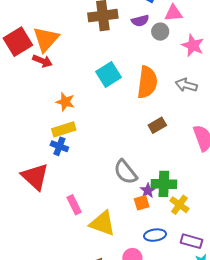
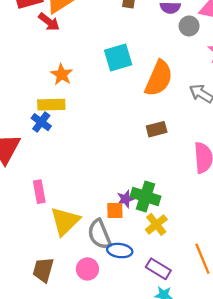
gray semicircle: (125, 172) -> (99, 234), moved
yellow triangle: (102, 223) -> (65, 221), turned 40

